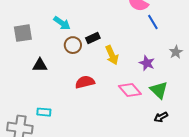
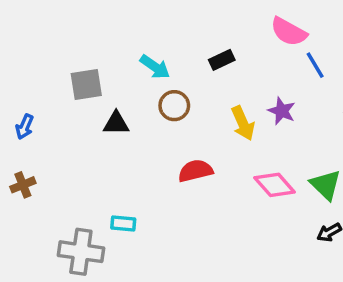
black rectangle: (93, 38) -> (222, 60), moved
purple star: (147, 63) -> (282, 111), moved
black triangle: (40, 65) -> (116, 123), moved

